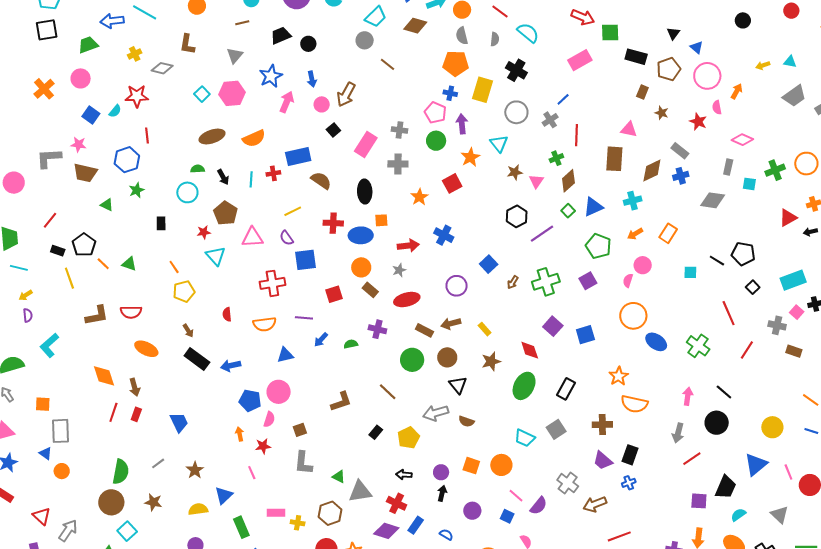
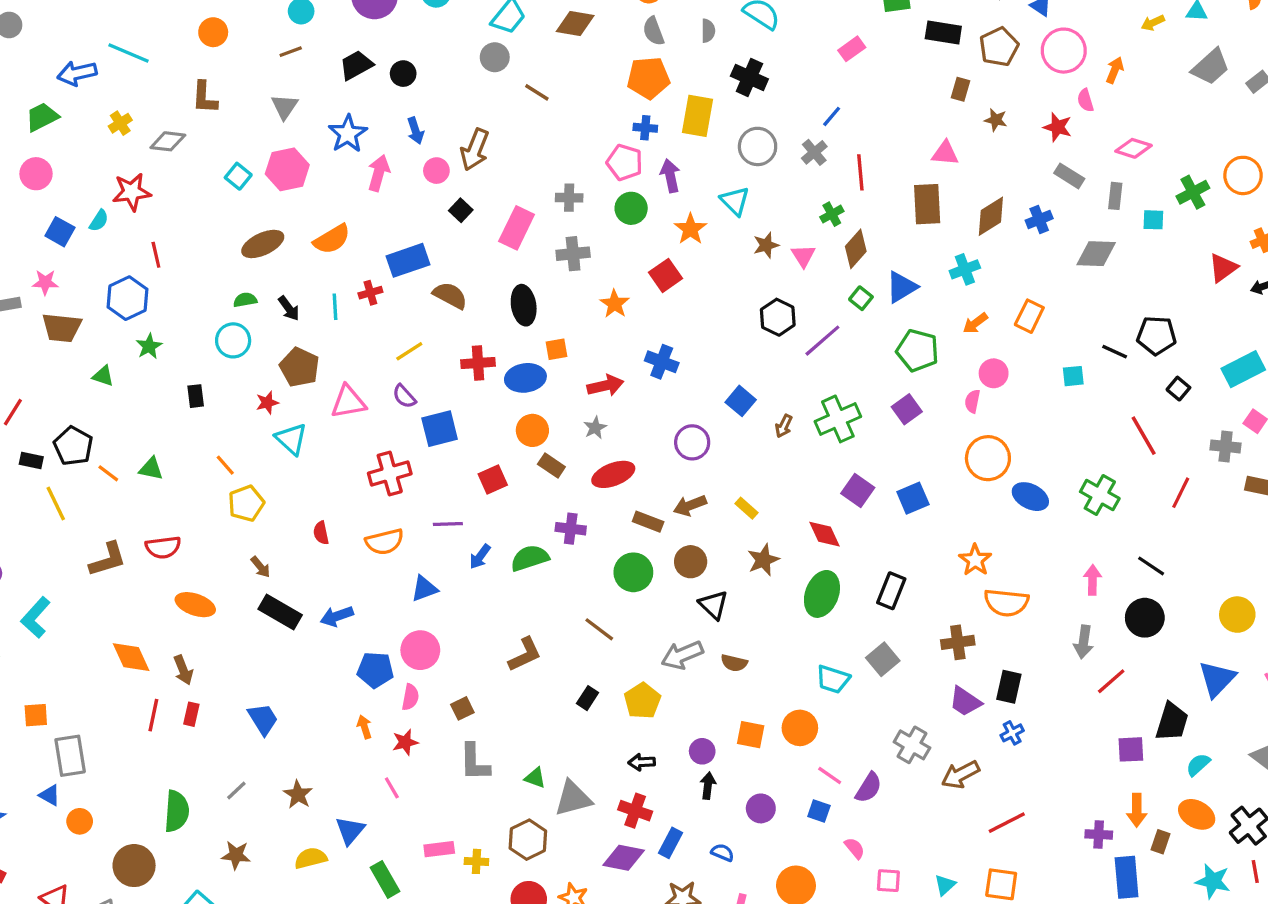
pink rectangle: (580, 60) -> (852, 49), size x0.7
gray rectangle: (680, 151) -> (1069, 176), moved
green semicircle: (351, 344) -> (530, 558), size x1.6
brown circle: (111, 502) -> (134, 866), moved

